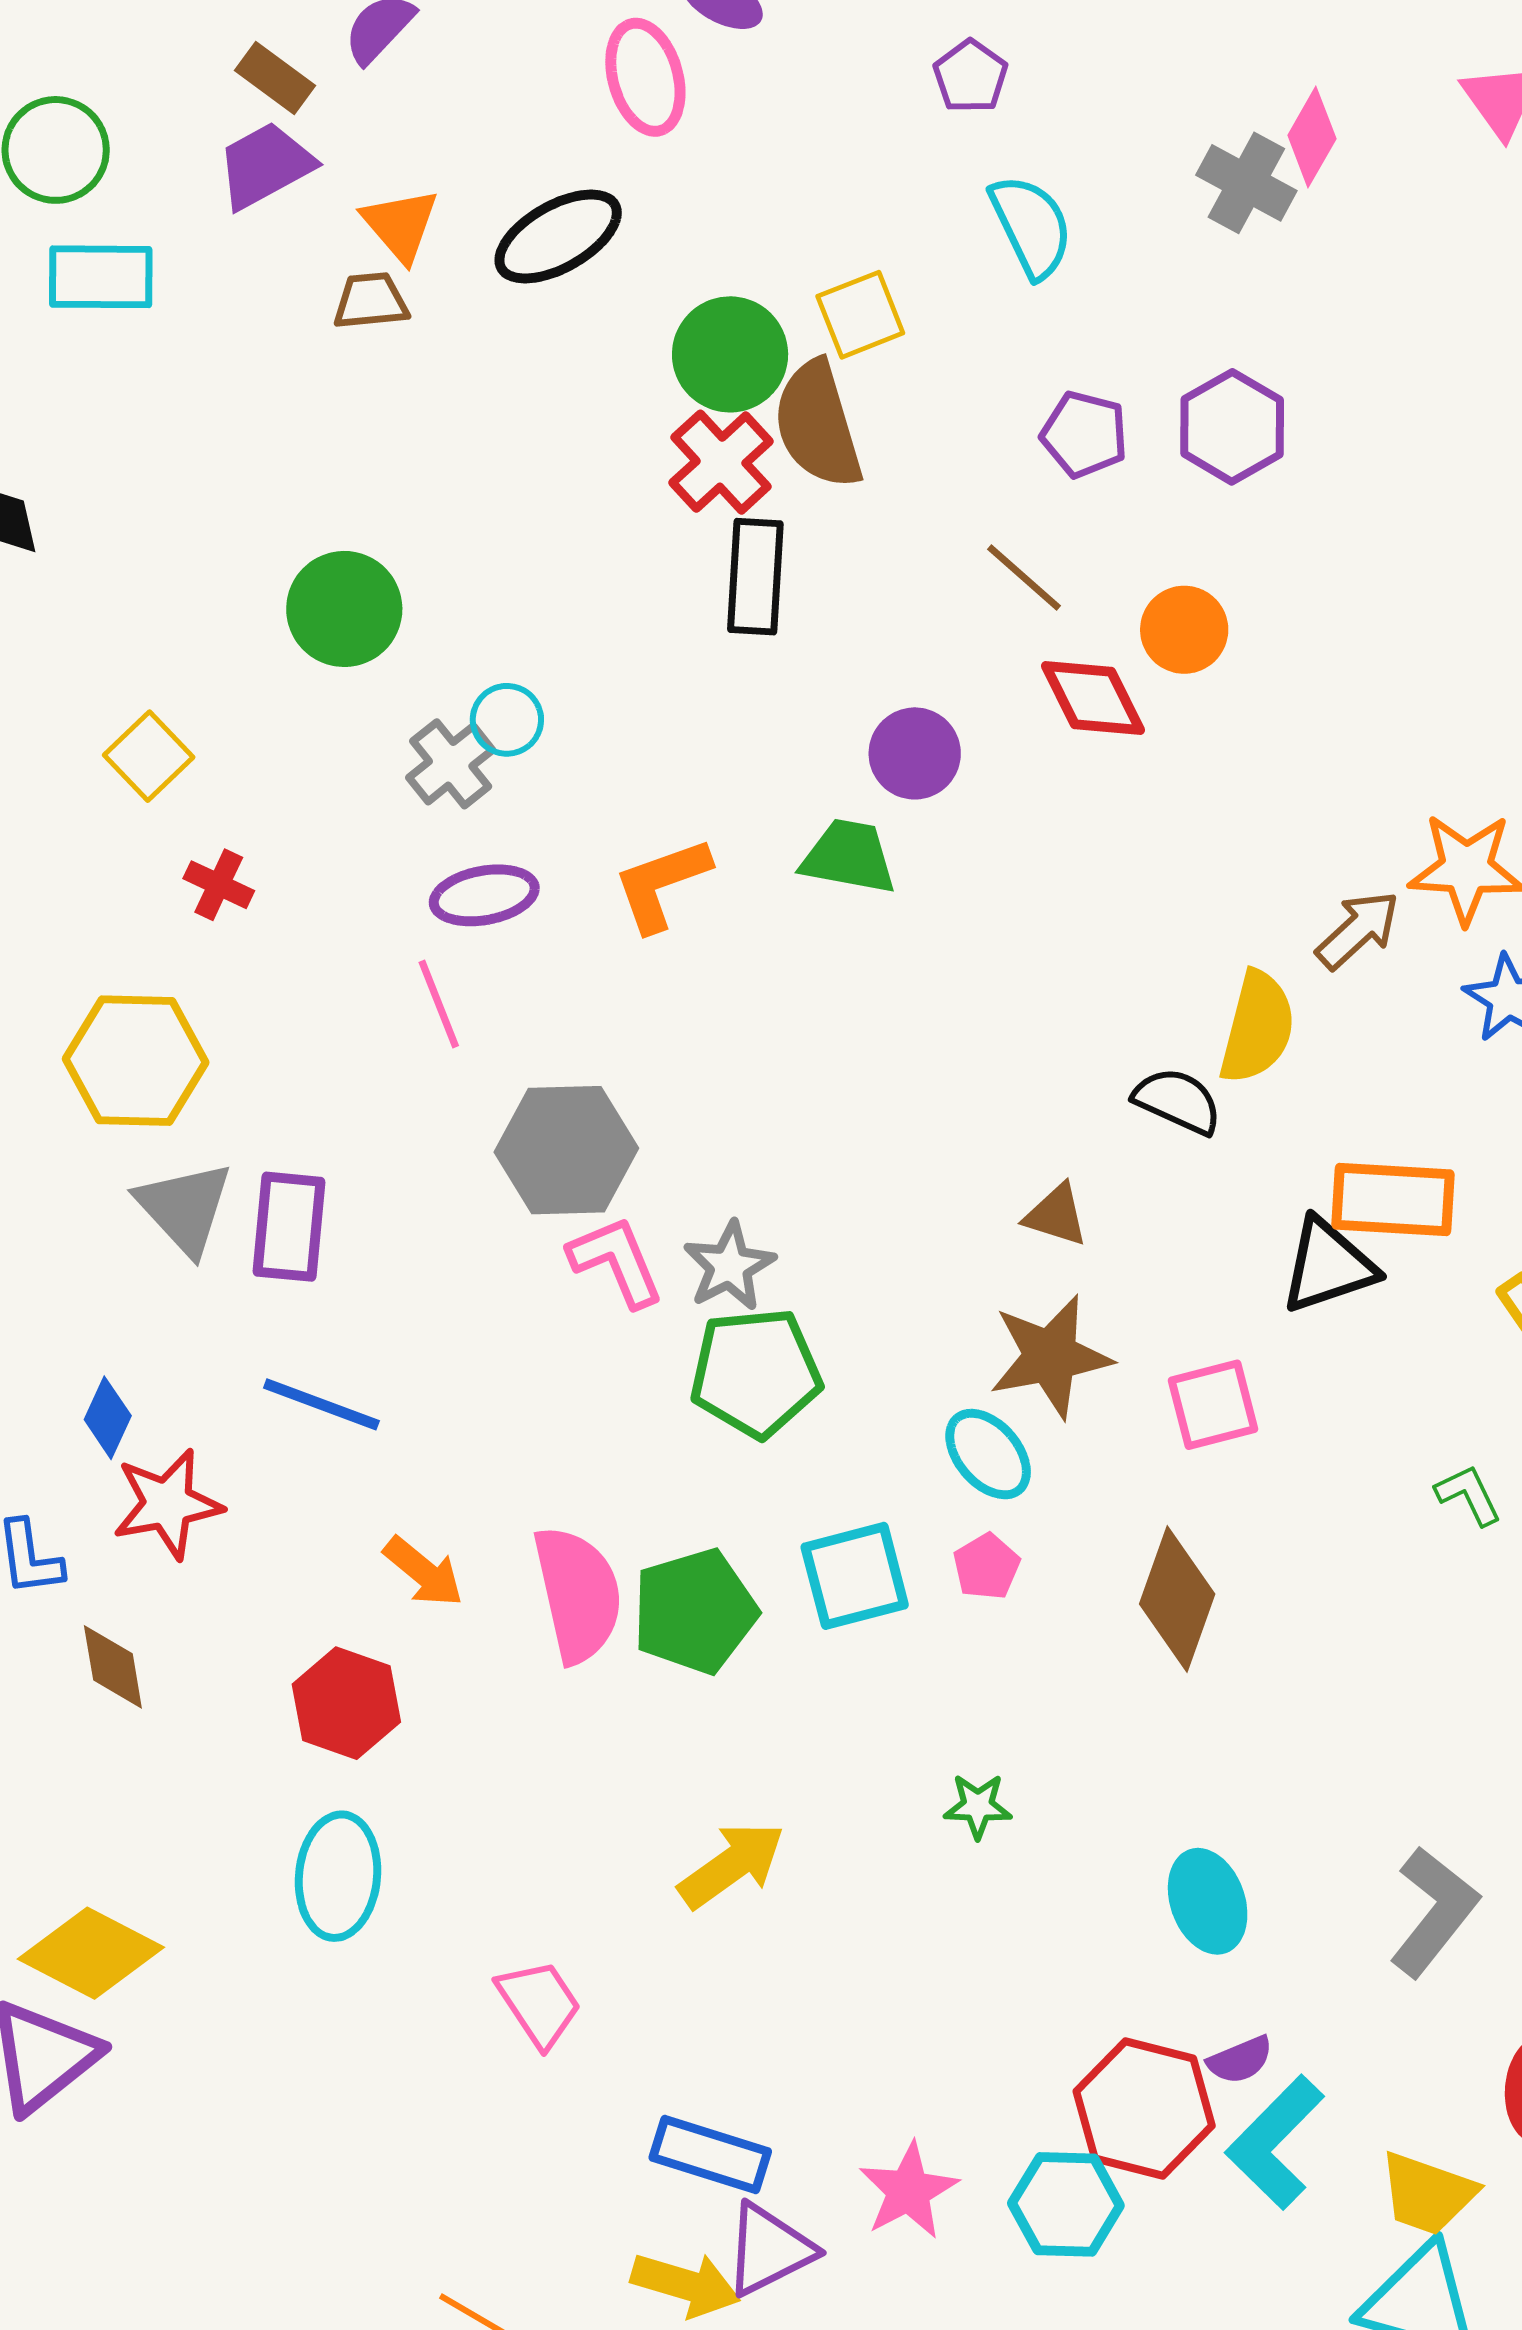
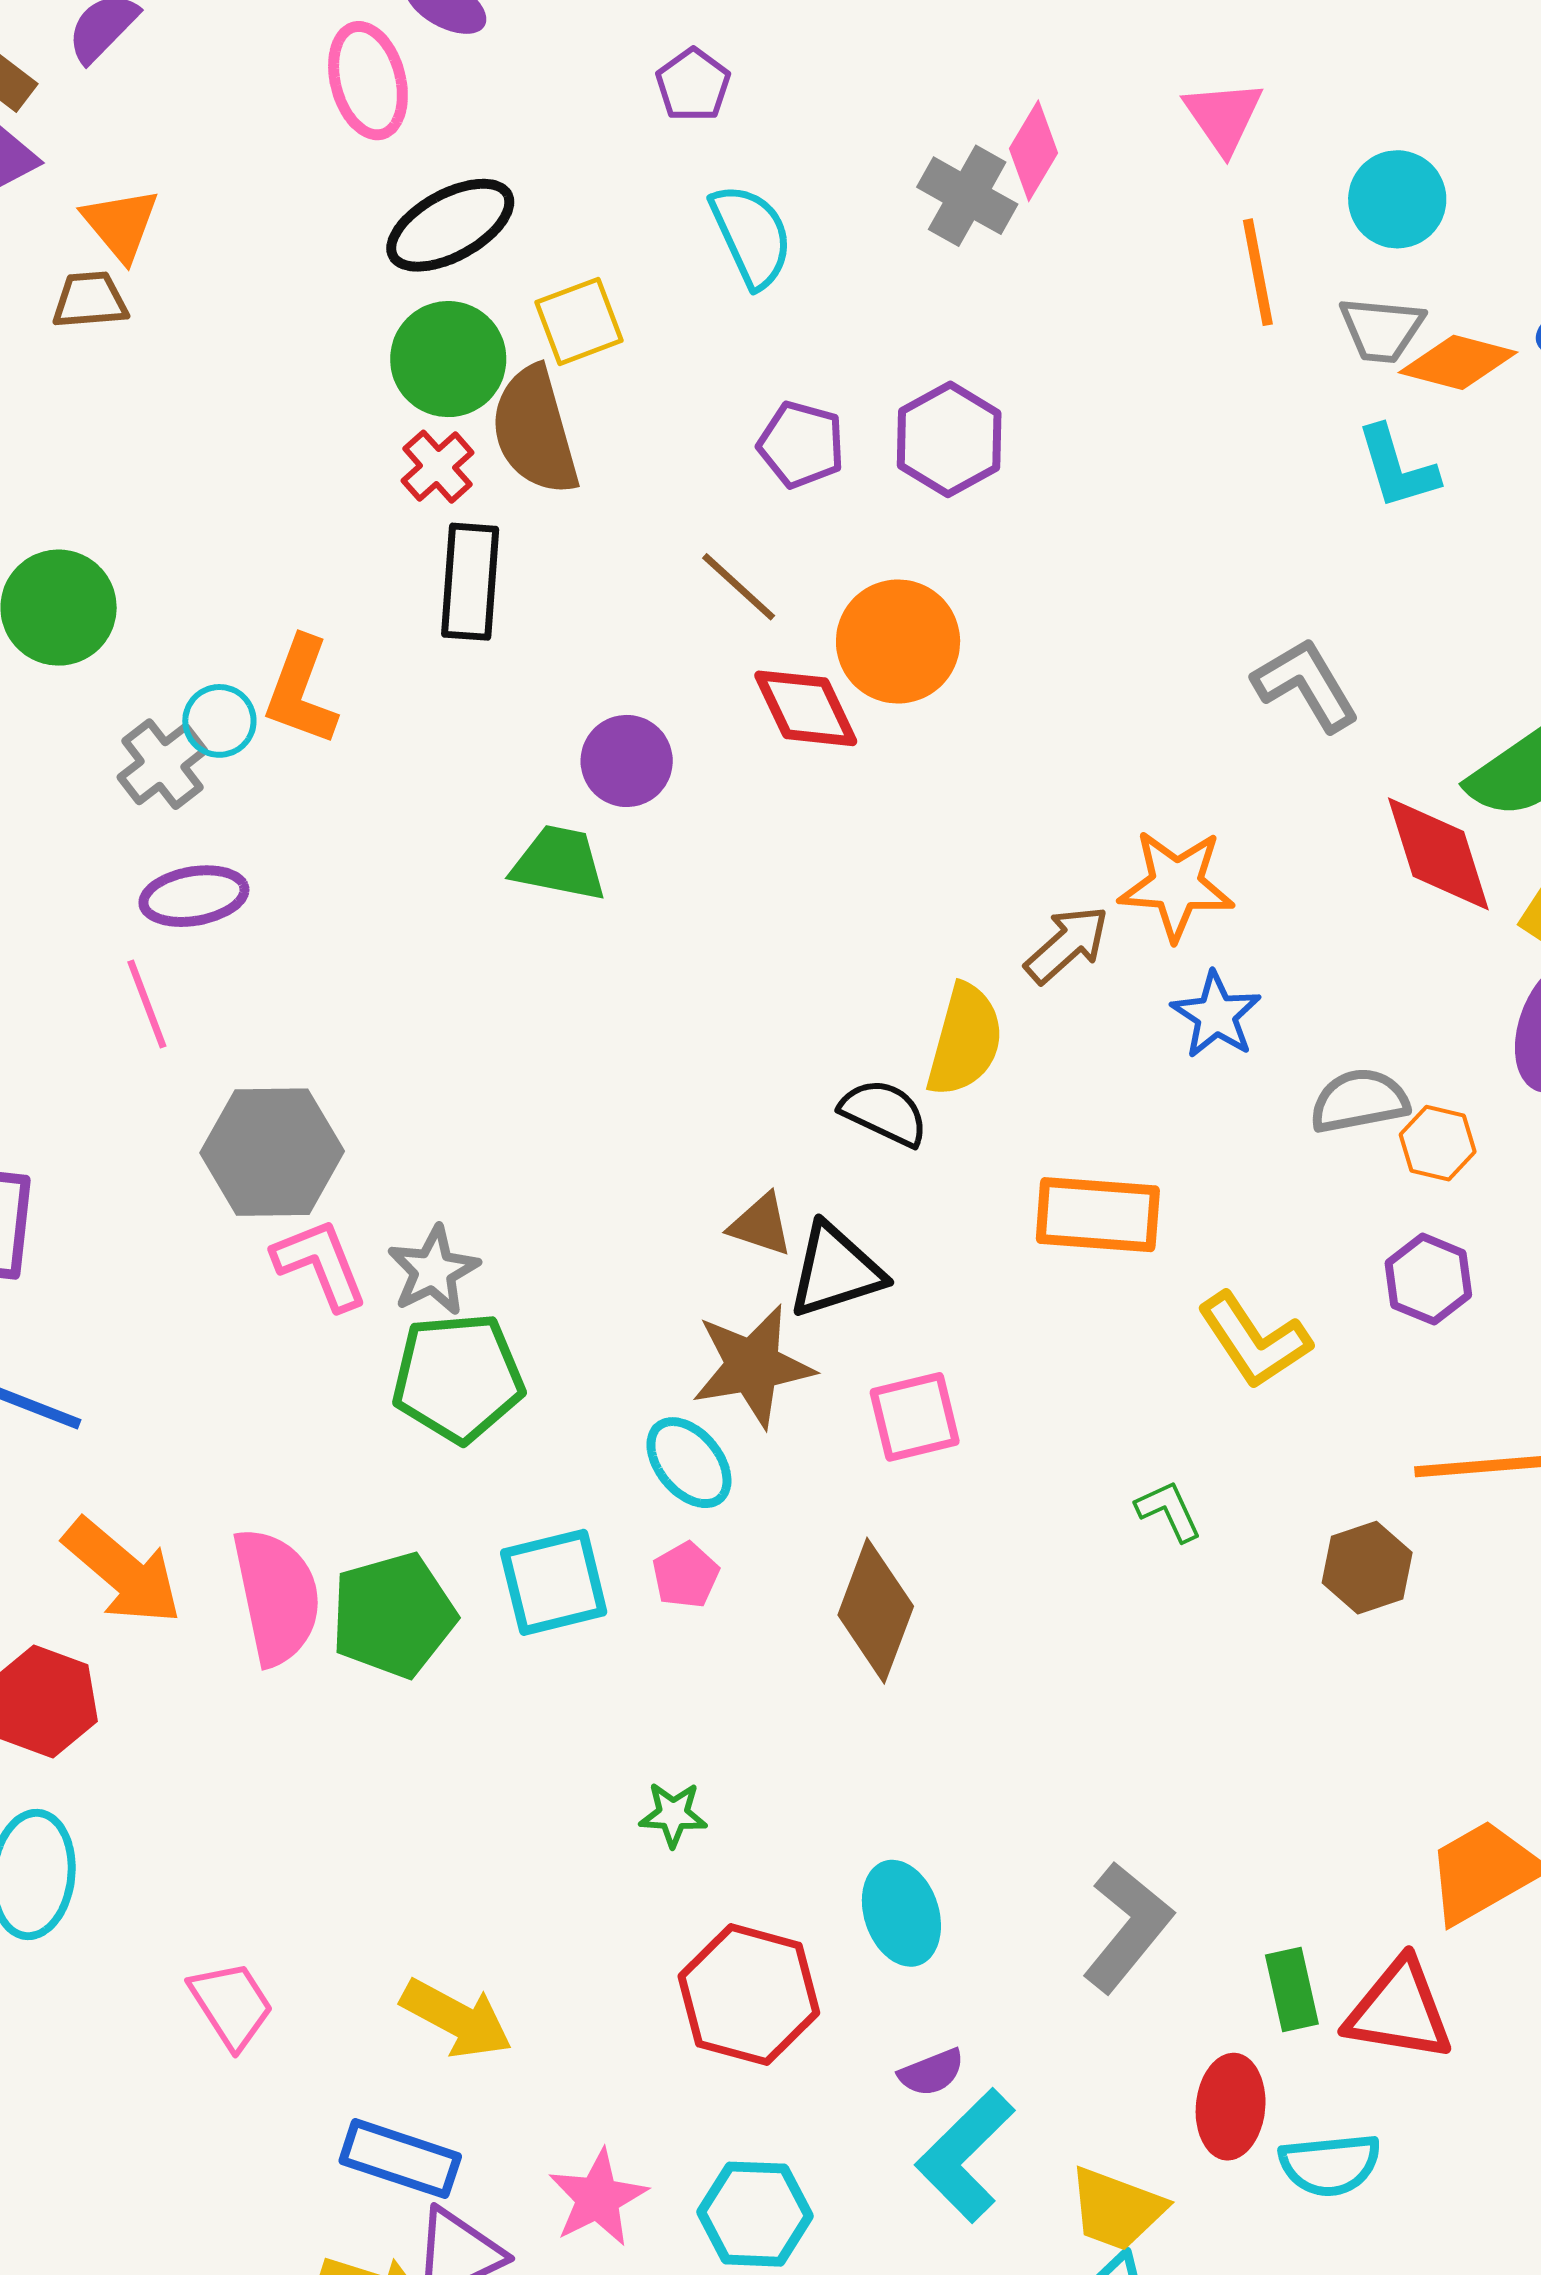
black ellipse: (558, 237) -> (450, 225), moved
red cross: (721, 462) -> (438, 467), size x0.7
orange circle: (1184, 630) -> (898, 642), size x1.4
orange L-shape: (662, 884) -> (301, 691), moved, turned -51
black triangle: (1328, 1266) -> (836, 1271), moved
orange arrow: (423, 1572) -> (123, 1572), size x1.5
yellow arrow: (732, 1865) -> (456, 2019), moved, turned 63
red hexagon: (1144, 2108) -> (749, 1995), moved

